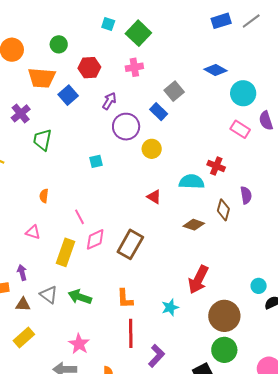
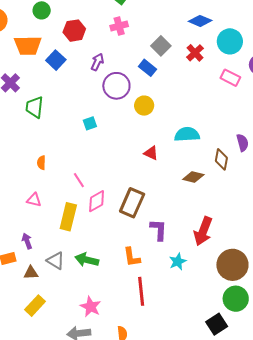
red cross: (216, 166) -> (195, 53), moved, turned 30
purple L-shape: (156, 356) -> (159, 230), moved, turned -35

